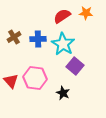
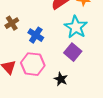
blue cross: (38, 39) -> (36, 35), moved, turned 35
cyan star: (63, 44) -> (76, 27), moved

